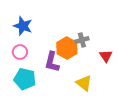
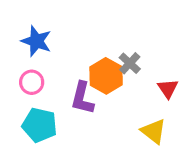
gray cross: (82, 40) -> (130, 63), turned -32
yellow triangle: (84, 83) -> (154, 131), moved

